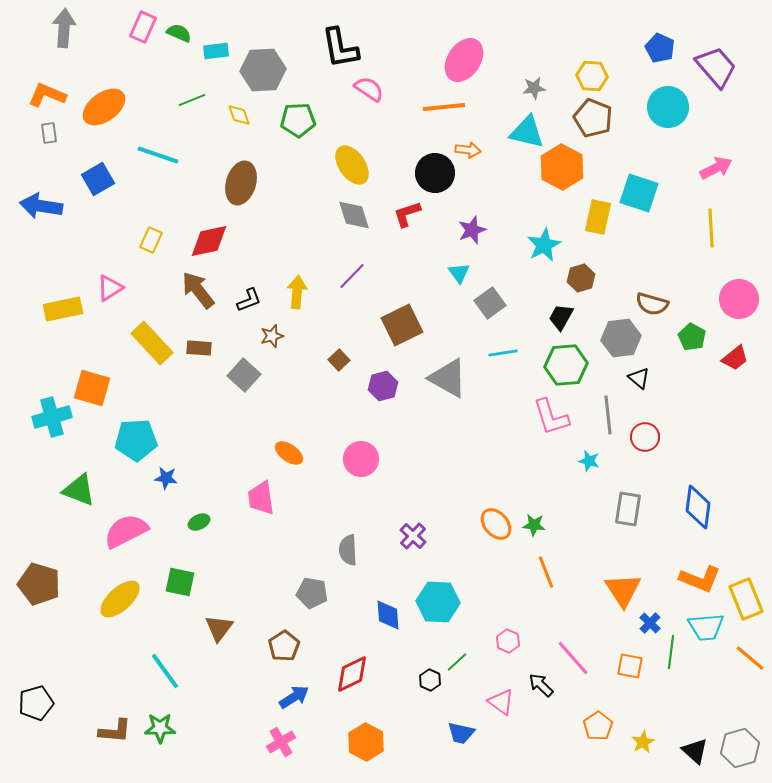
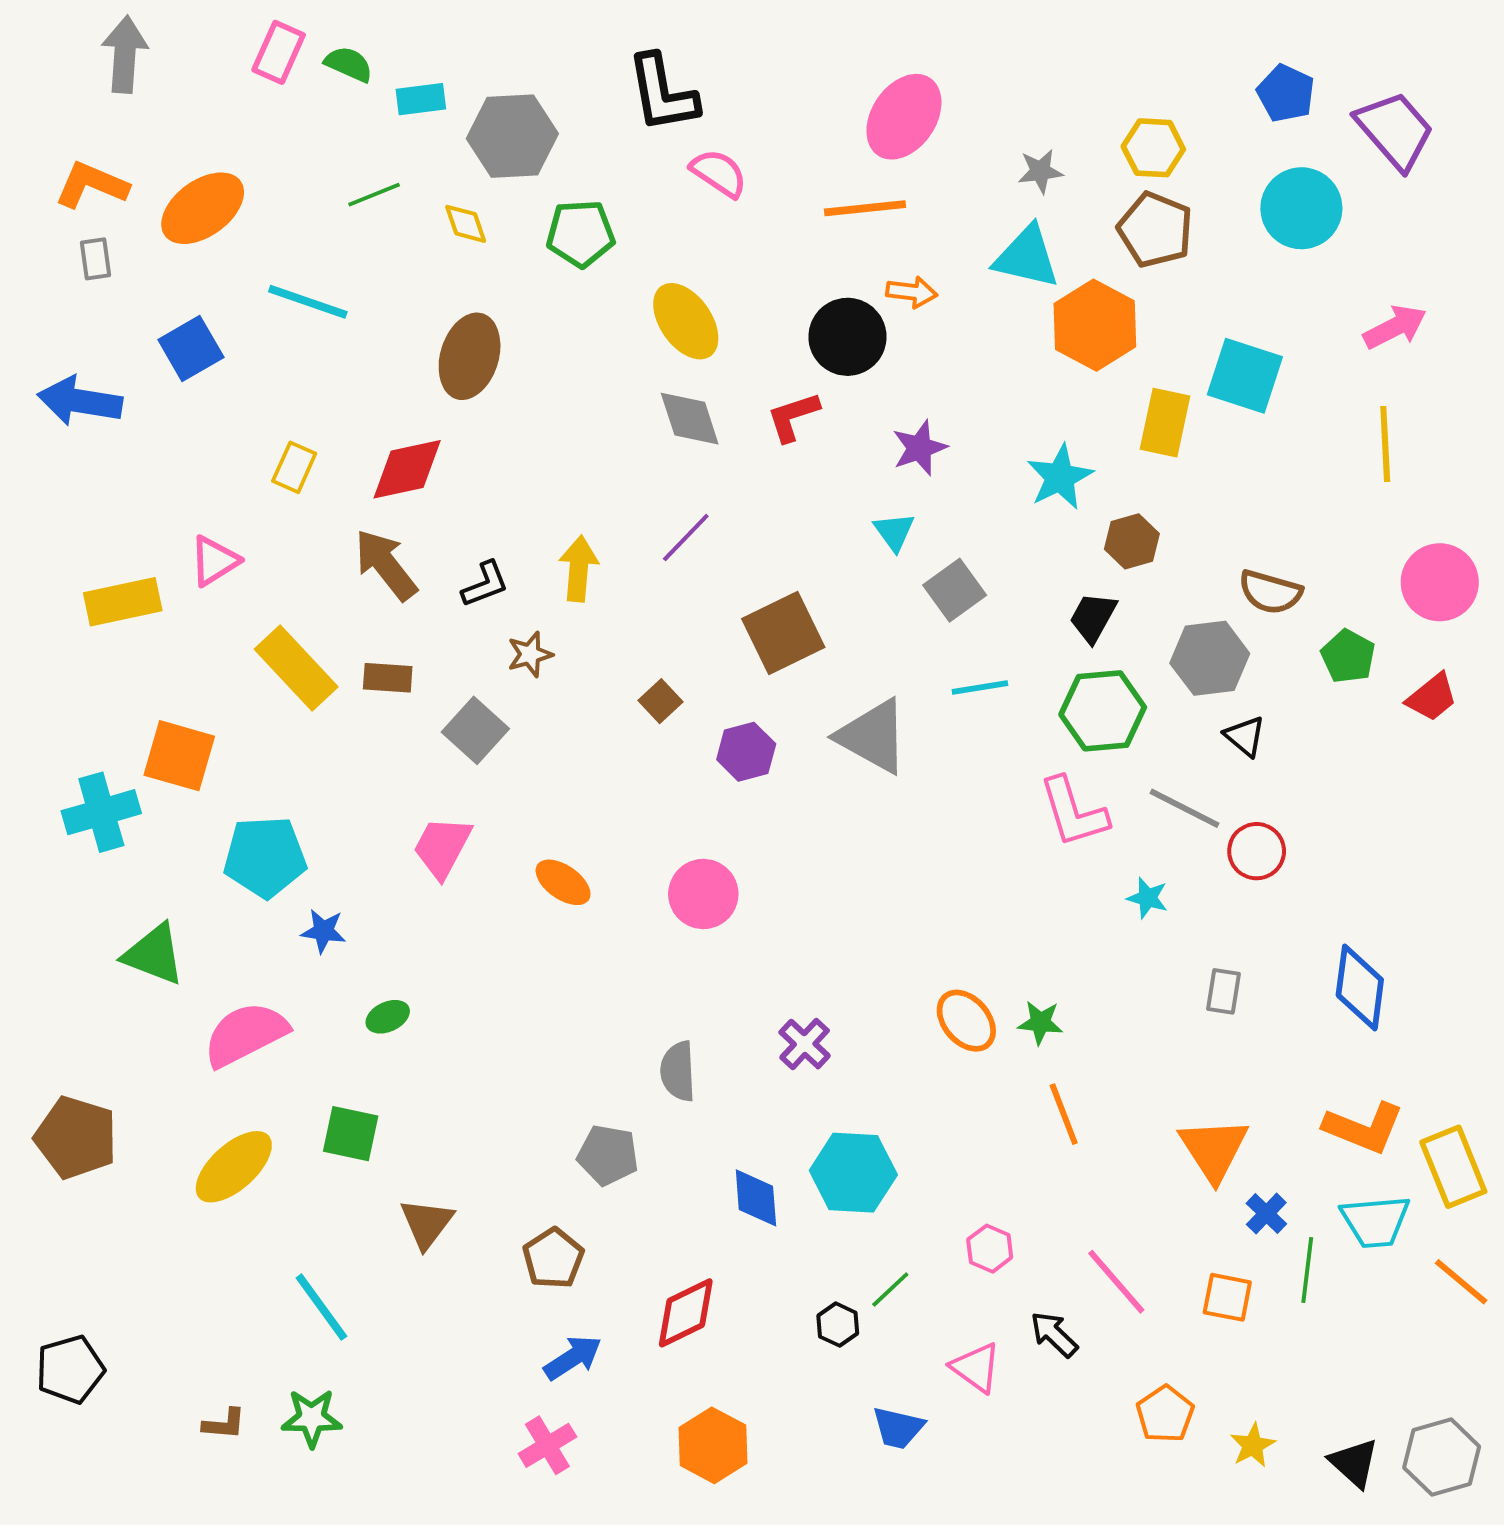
gray line: (608, 415) -> (1185, 808), turned -57
pink trapezoid: (261, 498) -> (442, 847), moved, turned 36
gray rectangle: (628, 509) -> (1223, 991), size x0.7
brown L-shape: (115, 731) -> (224, 1424), size x0.7

